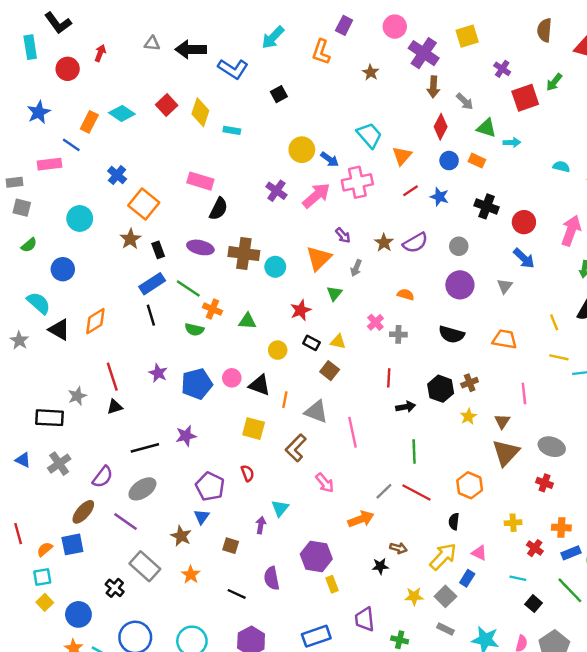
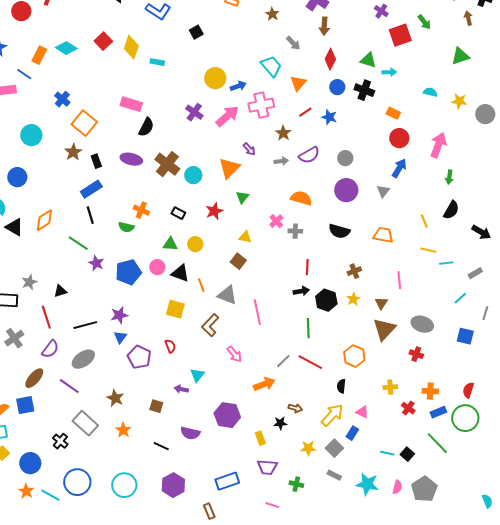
green arrow: (554, 82) -> (424, 22), turned -77
gray arrow: (465, 101) -> (293, 43), moved
blue arrow: (330, 159) -> (238, 86), turned -56
orange rectangle: (477, 161) -> (393, 113), moved
black cross: (487, 206) -> (364, 90), moved
brown star: (384, 243) -> (283, 133), moved
brown cross: (244, 254) -> (167, 164), turned 30
blue arrow: (524, 258) -> (399, 168), turned -102
gray arrow: (356, 268) -> (281, 161), moved, turned -120
green line: (188, 289) -> (78, 243), moved
orange semicircle: (406, 295) -> (301, 198), size x1.5
green triangle: (247, 321) -> (170, 244), moved
black rectangle: (311, 343) -> (178, 213), moved
red line: (112, 377) -> (46, 317), moved
red line: (389, 378) -> (307, 267), moved
black hexagon: (441, 389) -> (326, 300), moved
orange line: (285, 400) -> (201, 285), turned -32
blue triangle: (202, 517) -> (120, 337), moved
purple arrow: (261, 525) -> (181, 389), turned -88
purple semicircle: (272, 578) -> (190, 433), turned -66
cyan line: (518, 578) -> (387, 453), moved
yellow rectangle: (332, 584) -> (260, 438), moved
purple trapezoid: (365, 619) -> (267, 467), turned -80

